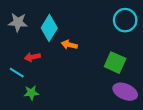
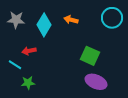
orange arrow: (69, 45) -> (71, 20), moved
green square: (115, 63) -> (90, 56), moved
purple ellipse: (125, 92) -> (96, 82), moved

